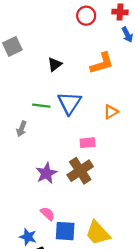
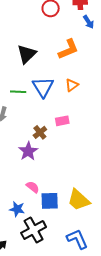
black triangle: (55, 64) -> (27, 54), size x1.5
orange triangle: (111, 112) -> (72, 85), moved
brown cross: (80, 171) -> (40, 132), moved, size x0.6

